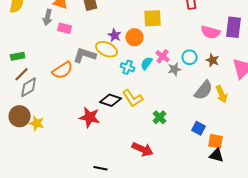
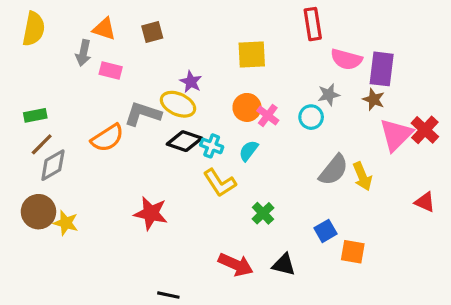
pink semicircle: (211, 32) -> (346, 59), moved
orange circle: (135, 37) -> (247, 107), moved
brown star: (213, 60) -> (374, 99), moved
cyan semicircle: (147, 63) -> (249, 151), moved
cyan cross: (128, 67) -> (212, 146), moved
gray star: (175, 69) -> (329, 95), moved
black diamond: (111, 100) -> (184, 141), moved
blue square: (199, 128) -> (326, 231), turned 32
black triangle: (217, 155) -> (284, 265), moved

